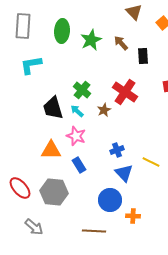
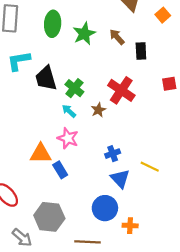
black trapezoid: (53, 108) -> (46, 78), moved
blue rectangle: (79, 165) -> (60, 170), moved
gray hexagon: (54, 192) -> (49, 217), moved

